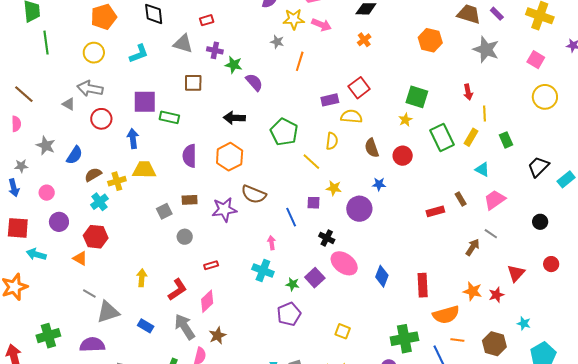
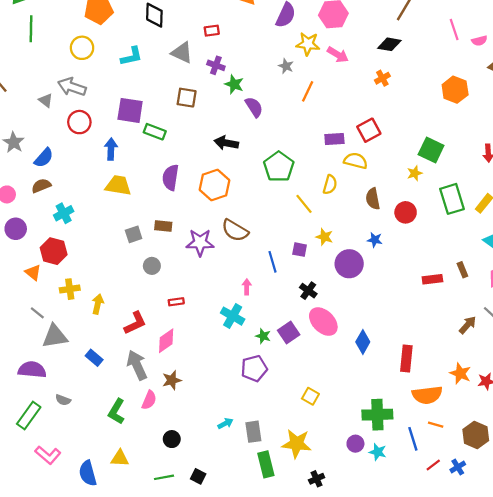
brown semicircle: (93, 175) -> (41, 186), moved
yellow cross: (117, 181) -> (70, 289), moved

